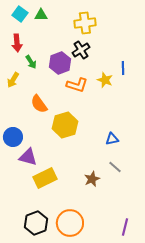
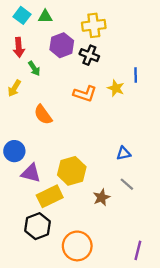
black cross: (81, 50) -> (89, 55), turned -36
purple hexagon: (60, 63) -> (62, 45), moved
yellow hexagon: (65, 125) -> (72, 171), moved
black hexagon: (36, 223) -> (38, 226), moved

